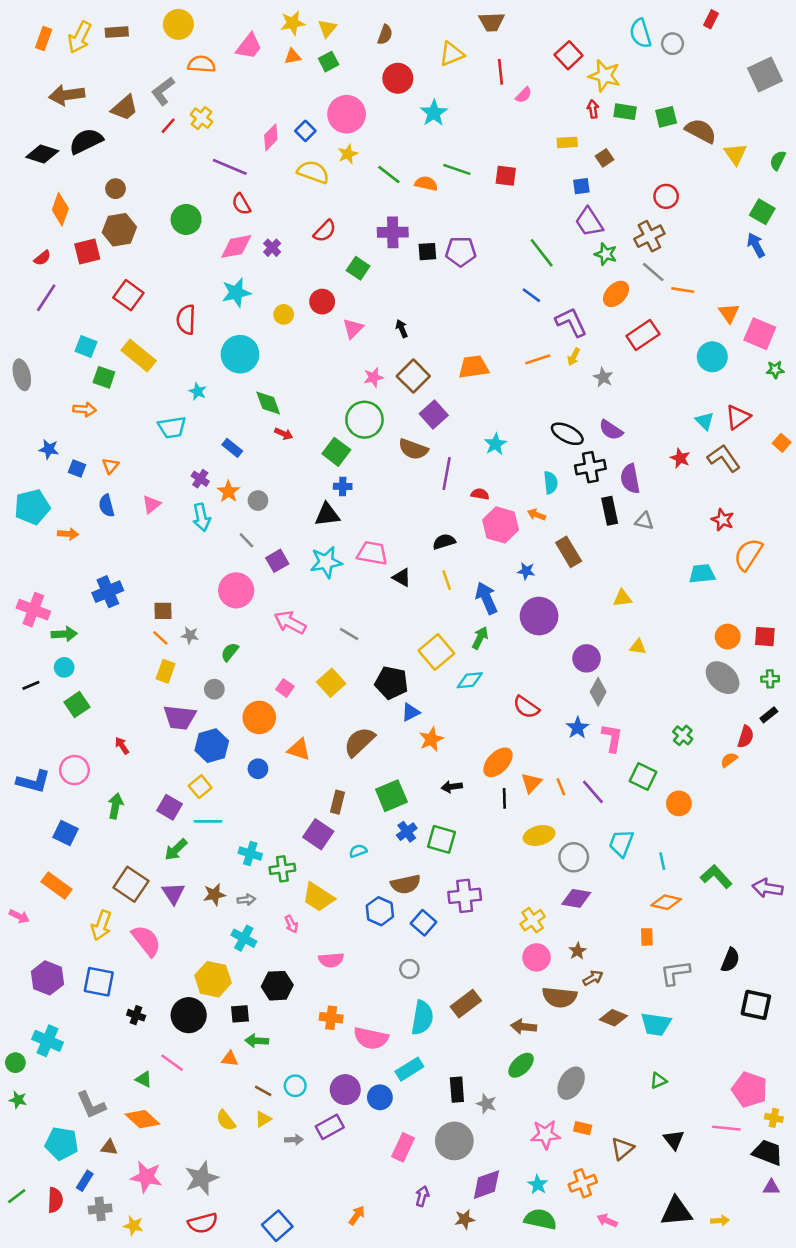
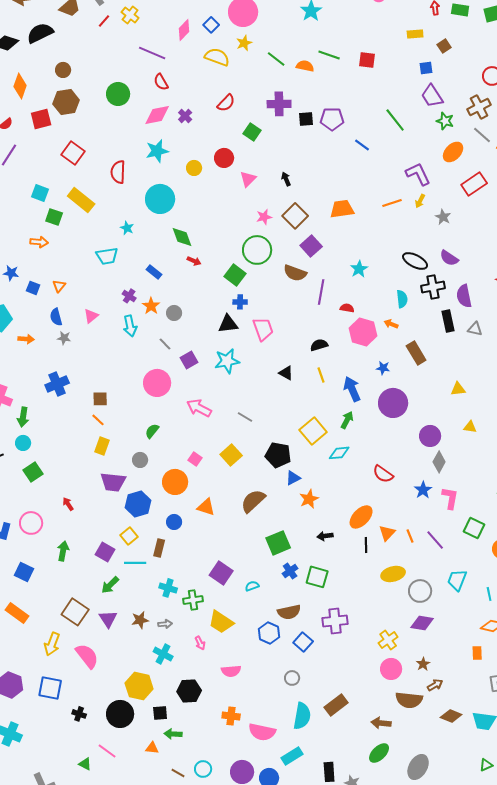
blue line: (531, 295) -> (362, 145), moved
pink trapezoid: (372, 553) -> (263, 329), moved, turned 60
green arrow: (64, 634) -> (23, 417), turned 102
gray star: (190, 635) -> (64, 338), moved
brown rectangle: (338, 802) -> (159, 548), moved

